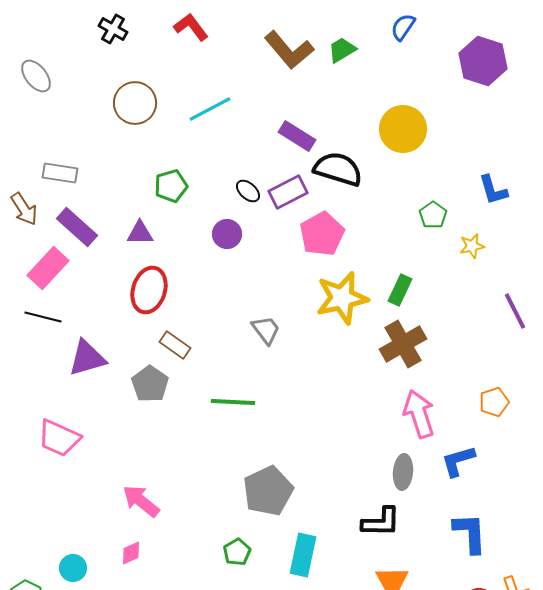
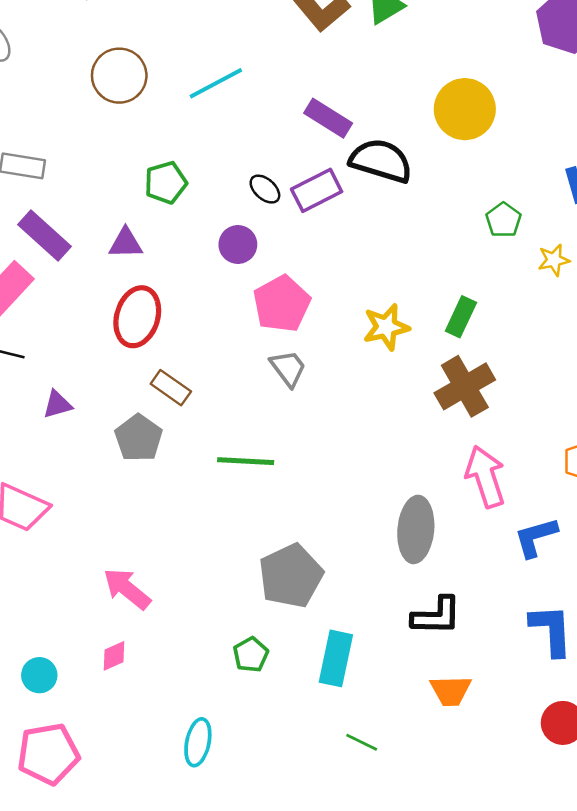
pink pentagon: (322, 234) -> (282, 304), moved
yellow star: (342, 298) -> (386, 327), size x0.7
purple triangle: (87, 358) -> (57, 404), size x0.6
gray ellipse: (403, 472) -> (416, 529), moved, size x1.4

